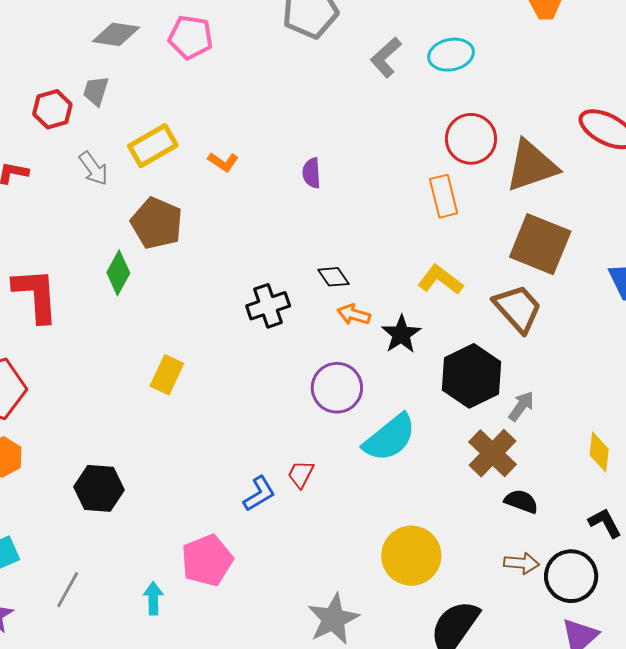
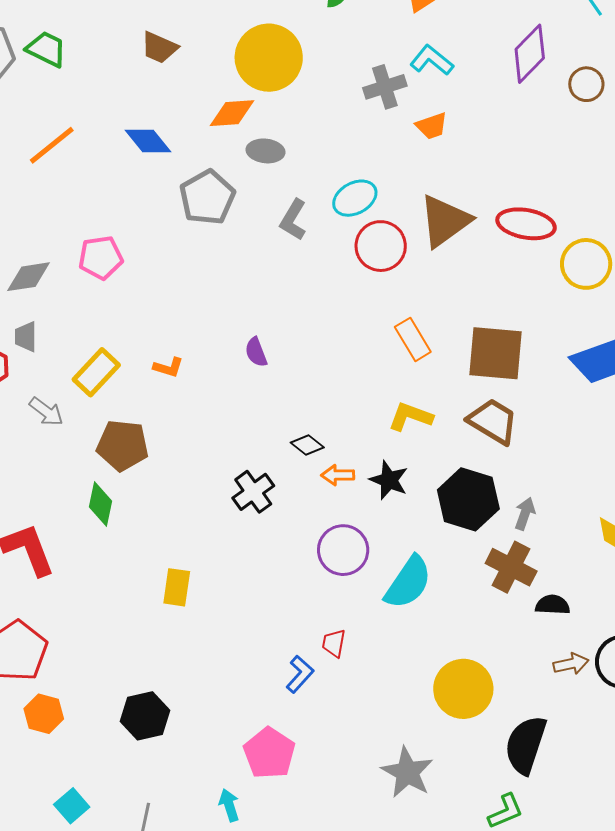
red circle: (471, 139) -> (381, 246), moved
brown triangle: (531, 166) -> (445, 221), moved
orange rectangle: (444, 196) -> (413, 339), moved

